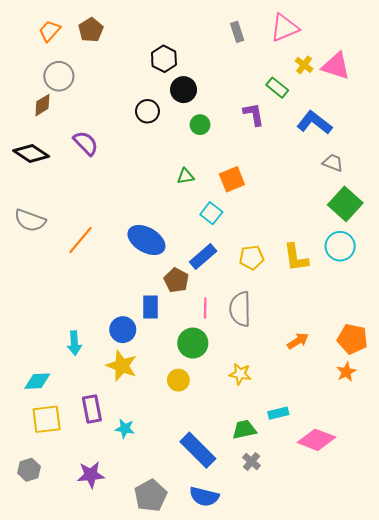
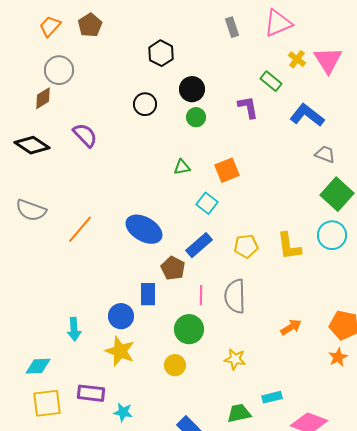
pink triangle: (336, 66) -> (328, 60), turned 40
black circle: (184, 90) -> (192, 89), moved
purple rectangle: (92, 409) -> (91, 393), turned -72

